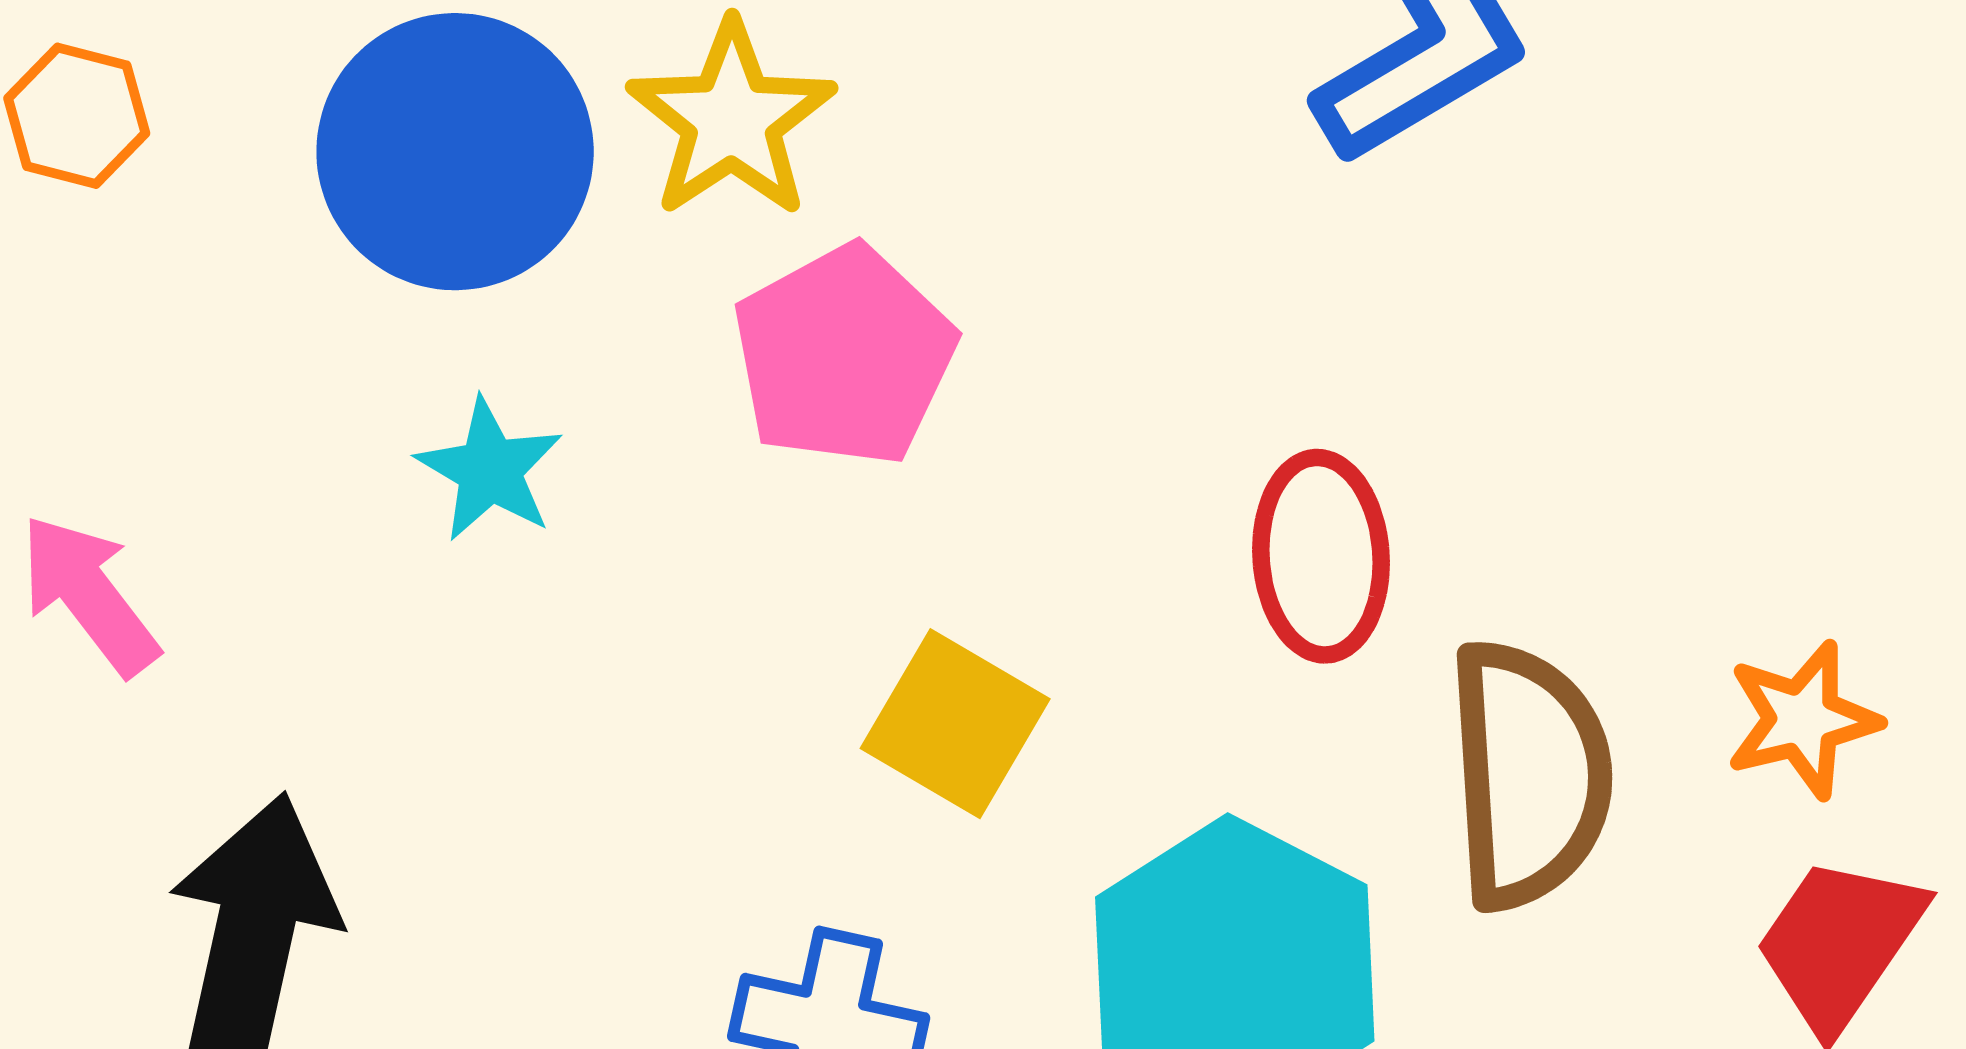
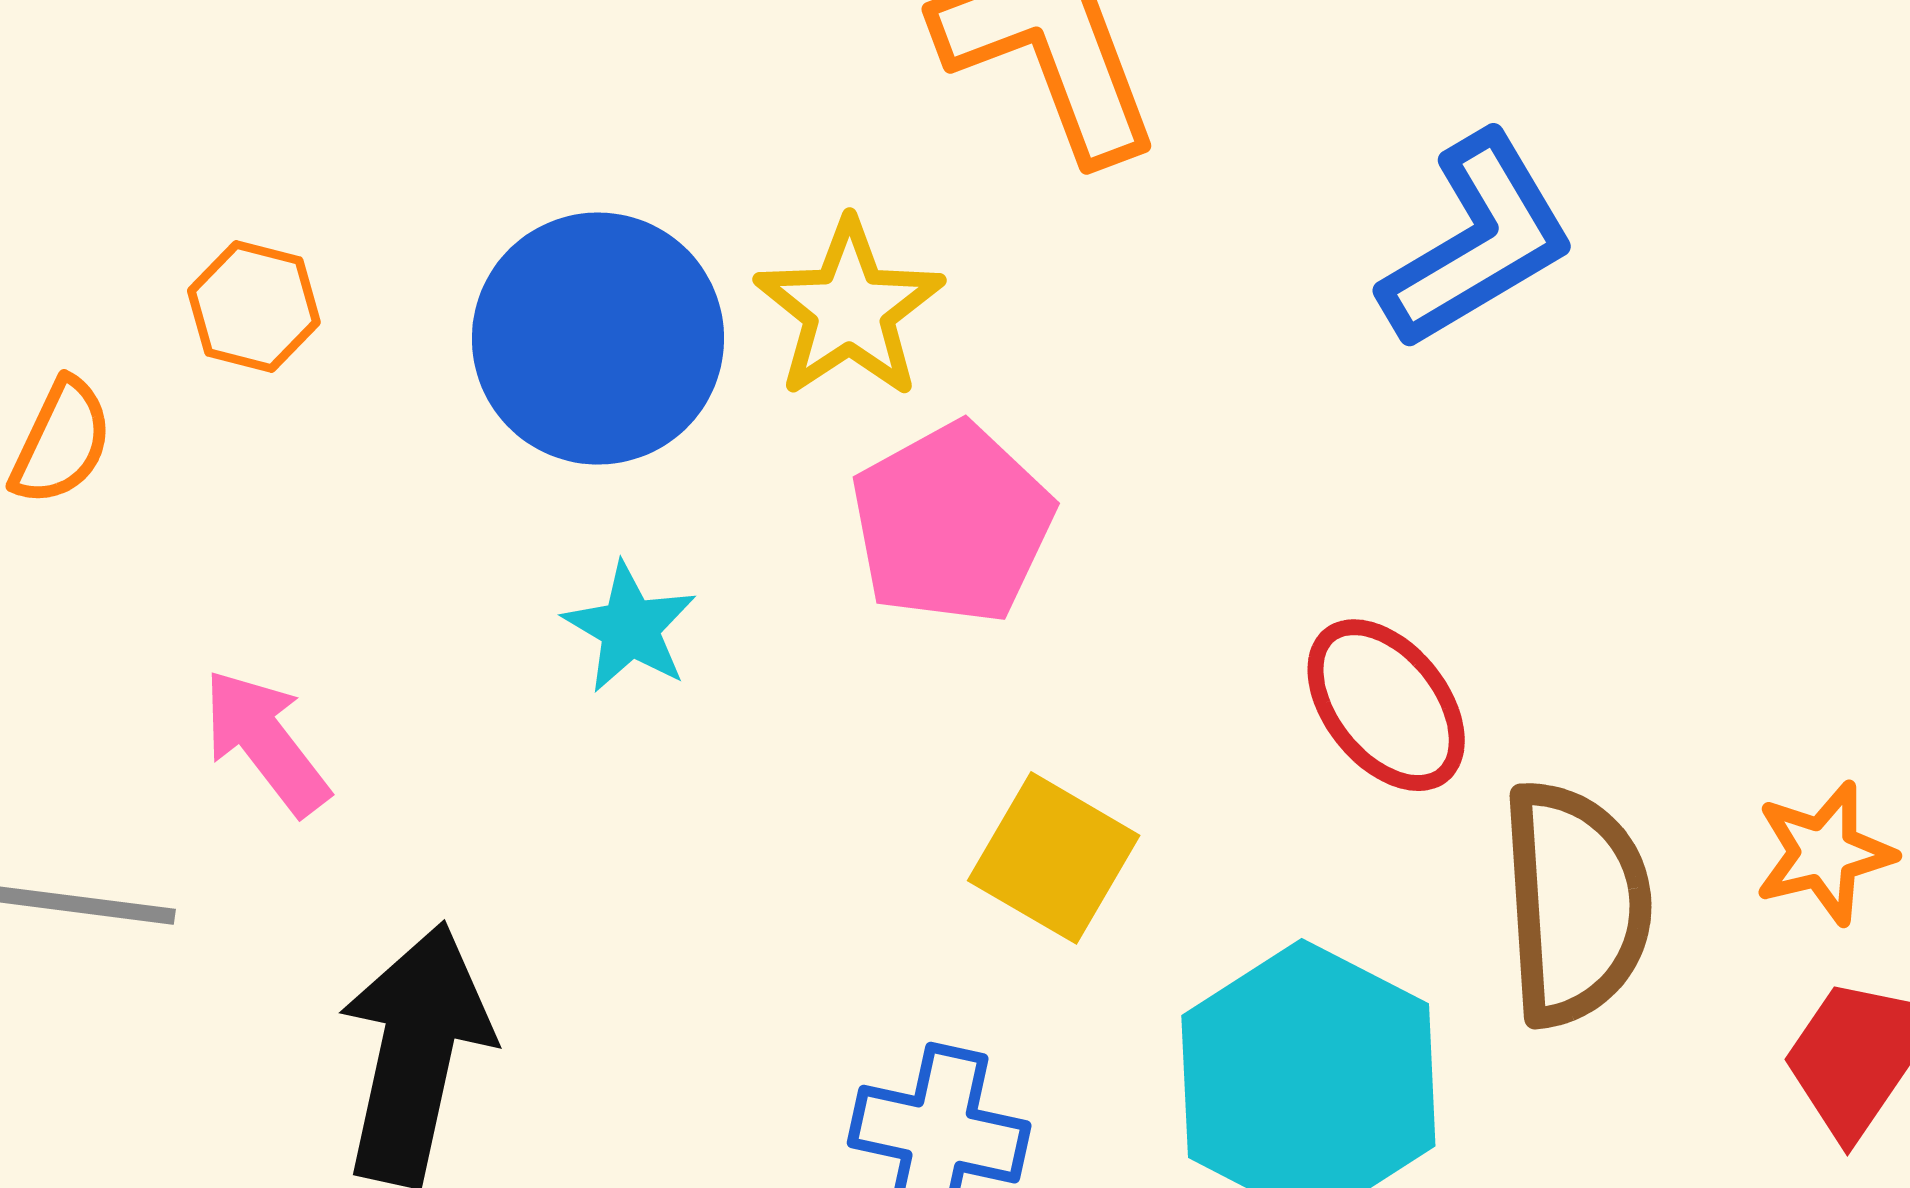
red ellipse: (1321, 556) -> (1386, 705), turned -35

